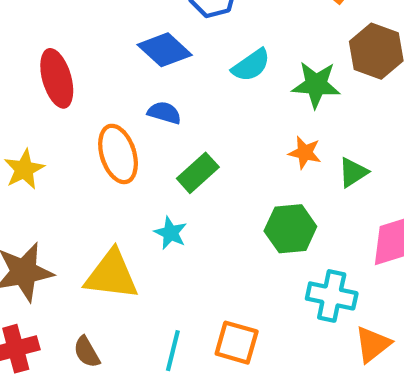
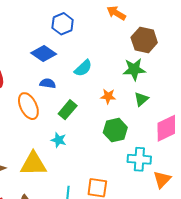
cyan semicircle: (251, 65) -> (83, 68), moved
green star: (316, 85) -> (134, 69), moved
orange star: (305, 153) -> (108, 96), moved

